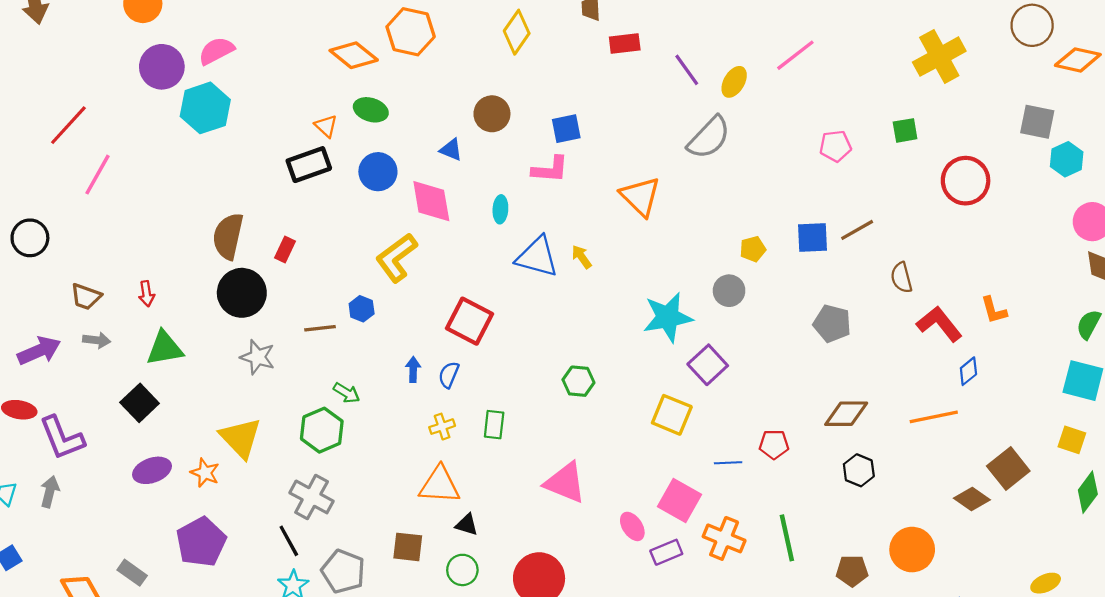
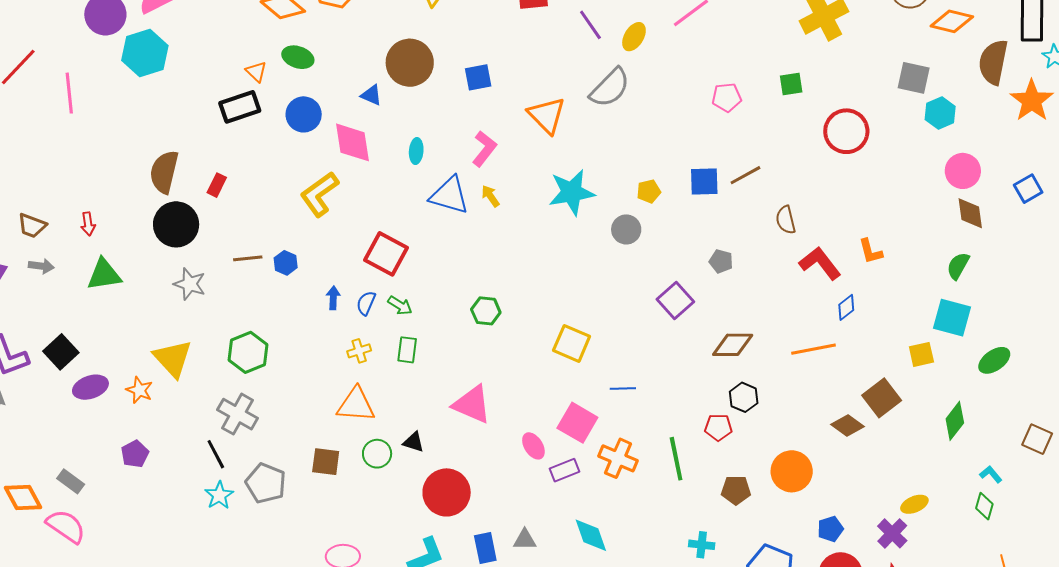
brown circle: (492, 114) -> (410, 63), size x1.4
pink L-shape: (550, 169) -> (484, 149), moved, turned -57
pink line: (97, 175) -> (69, 93), moved, turned -36
orange triangle: (640, 196) -> (547, 115), moved
blue hexagon: (362, 309) -> (286, 263), moved
cyan star: (668, 317) -> (572, 192), moved
gray pentagon: (832, 323) -> (721, 261), size x0.7
purple square: (708, 365) -> (675, 301), moved
green arrow: (347, 393) -> (400, 305), moved
black square: (140, 403) -> (61, 352), moved
yellow square: (1072, 440) -> (921, 354), moved, turned -32
red pentagon: (774, 444) -> (718, 427), moved
black triangle: (467, 525) -> (414, 442), moved
purple pentagon: (201, 542) -> (135, 454), size x0.6
green circle: (462, 570) -> (377, 454), moved

